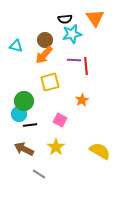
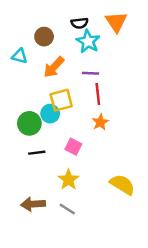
cyan star: (72, 34) -> (88, 41), turned -30
brown circle: (45, 40) -> (44, 37), moved
red line: (86, 66) -> (98, 94), moved
cyan circle: (19, 114) -> (50, 114), moved
brown arrow: (24, 149) -> (33, 204), moved, turned -30
gray line: (39, 174) -> (67, 209), moved

